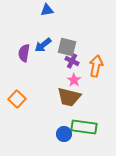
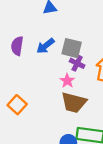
purple semicircle: (24, 53) -> (17, 46), moved
pink star: (74, 80) -> (67, 81), moved

